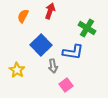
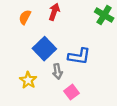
green cross: (87, 28) -> (104, 15), moved
yellow star: (17, 70) -> (28, 80), moved

